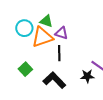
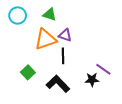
green triangle: (46, 21) -> (50, 14), moved
cyan circle: (24, 28) -> (18, 16), moved

